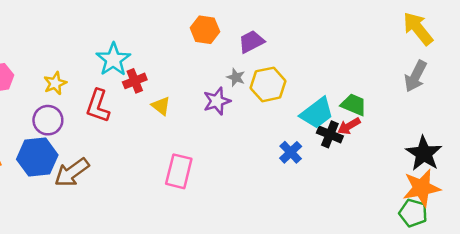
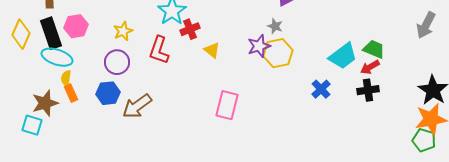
yellow hexagon: (268, 84) -> (278, 53), moved
black cross: (330, 134) -> (368, 90), moved, turned -30
blue hexagon: (37, 157) -> (108, 93), size x0.7

